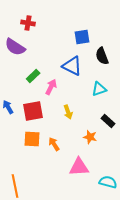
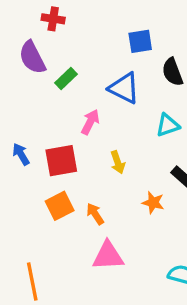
purple semicircle: (15, 47) -> (32, 58), turned 30
green rectangle: (33, 76) -> (66, 78), moved
orange square: (32, 139) -> (60, 206), turned -30
pink triangle: (79, 167) -> (108, 256), moved

